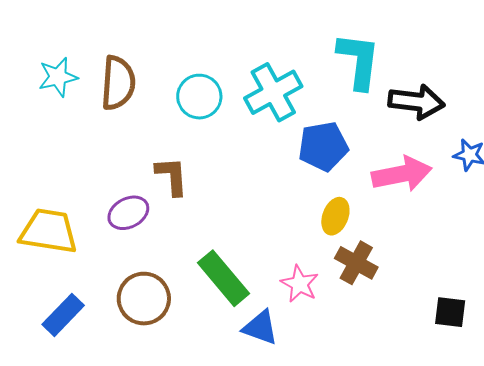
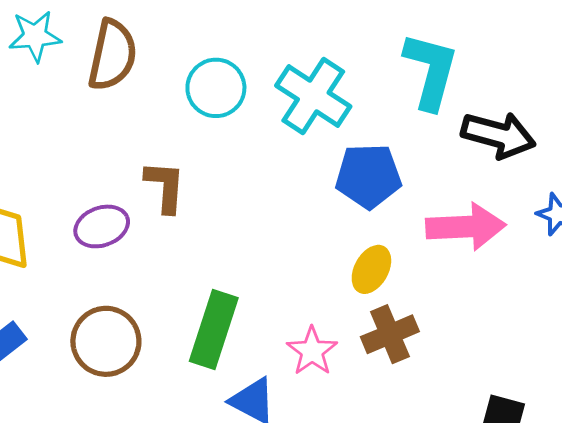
cyan cross: (273, 92) -> (313, 96), turned -36
brown cross: (356, 263) -> (390, 334), turned 30
green rectangle: (223, 278) -> (214, 330), turned 50

